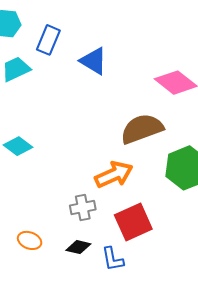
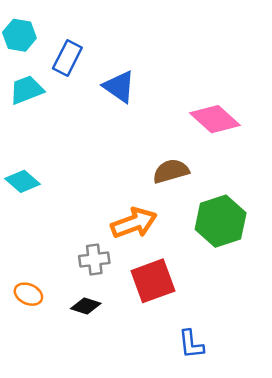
brown semicircle: (142, 129) -> (171, 171), size x0.7
blue L-shape: (113, 259) -> (191, 344), moved

